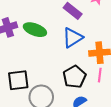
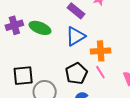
pink line: (100, 75) -> (100, 72), turned -40

